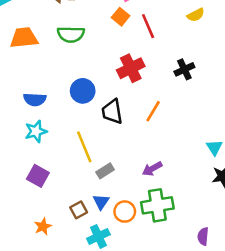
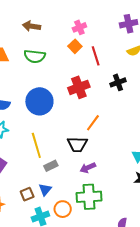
black cross: (184, 69) -> (118, 82), moved
blue circle: (83, 91) -> (39, 101), size x1.4
black trapezoid: (112, 112) -> (77, 144), moved, turned -85
orange circle: (125, 212) -> (63, 209), moved

